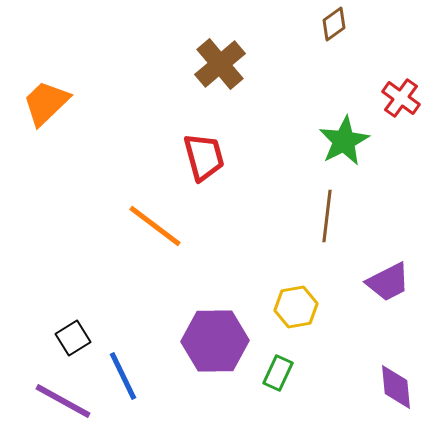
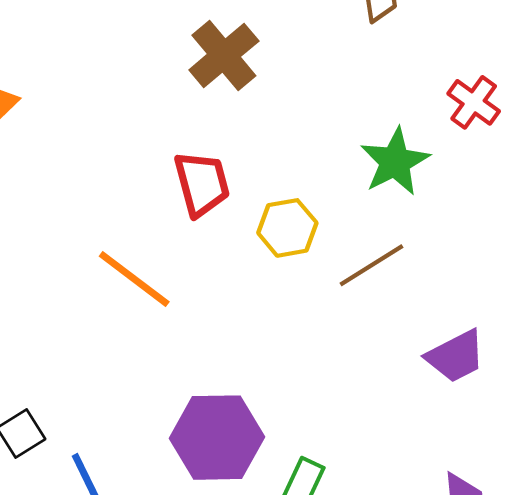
brown line: (327, 216) -> (372, 265), turned 51
yellow hexagon: (296, 307) -> (287, 228), moved

